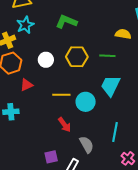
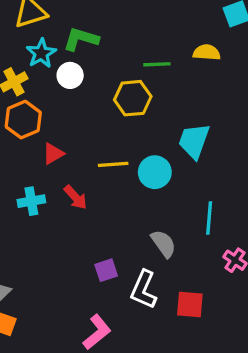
green L-shape: (66, 22) -> (81, 39), moved
green line: (107, 56) -> (157, 64), moved
white circle: (46, 60) -> (70, 75), moved
red arrow: (65, 125) -> (75, 197), moved

